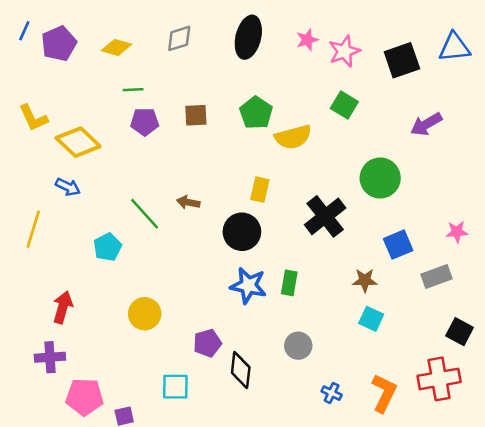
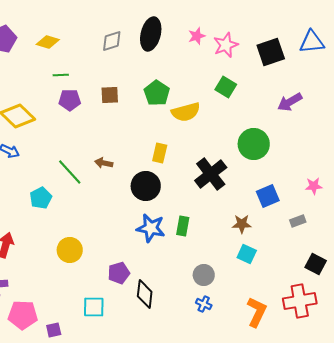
gray diamond: (179, 38) -> (112, 41), moved
gray rectangle: (436, 277) -> (298, 221), size x0.7
gray circle: (298, 346) -> (204, 275), moved
blue cross: (332, 393) -> (204, 304), moved

